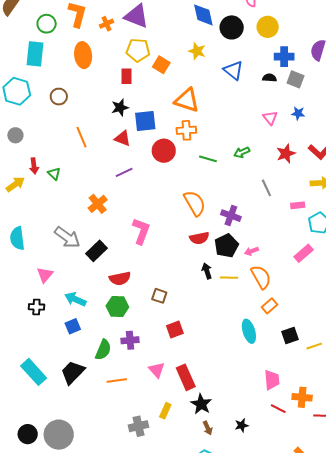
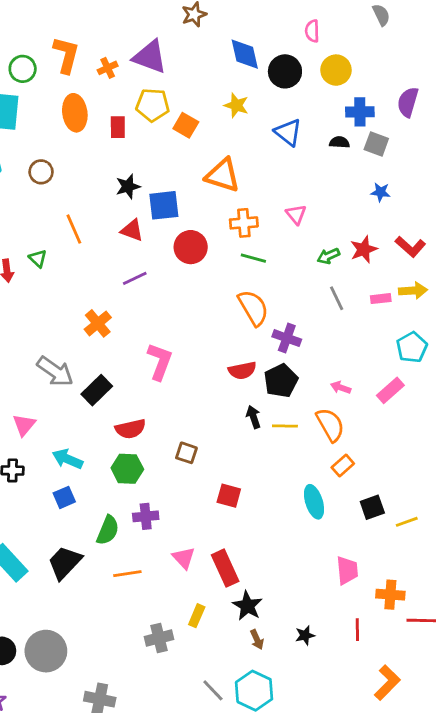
red rectangle: (126, 76) -> (118, 127), moved
pink triangle: (270, 118) -> (296, 214), moved
orange cross: (186, 130) -> (244, 223), moved
green arrow: (242, 152) -> (328, 256), moved
green triangle: (54, 174) -> (38, 258), moved
orange semicircle: (195, 203) -> (253, 308), moved
pink rectangle: (298, 205) -> (381, 299), moved
pink arrow: (252, 251) -> (341, 388), moved, turned 40
red square: (175, 330) -> (229, 496), moved, turned 36
red line: (278, 409) -> (357, 630), moved, turned 63

